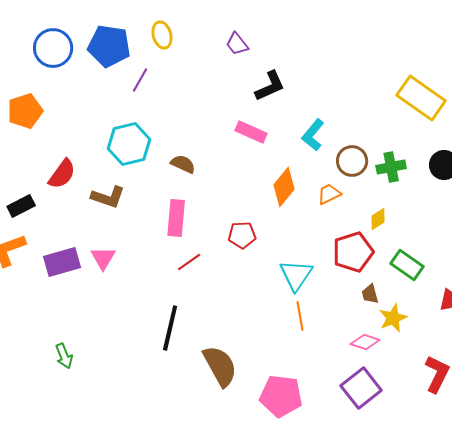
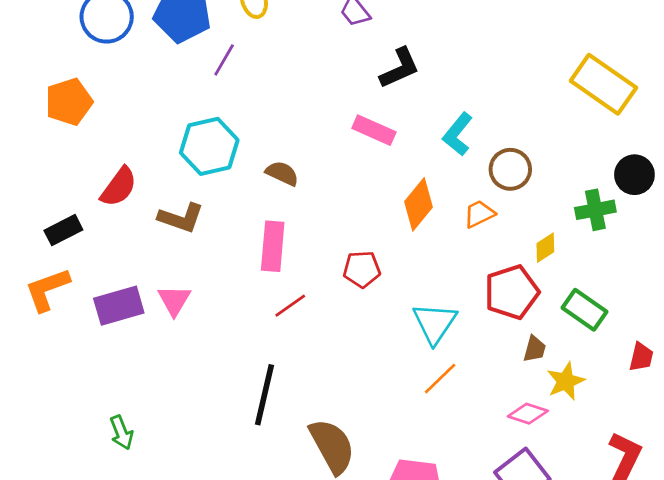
green cross: (391, 167) -> (595, 210), moved
brown trapezoid: (370, 294) -> (535, 349), turned -150
orange line: (300, 316) -> (440, 379), turned 56

